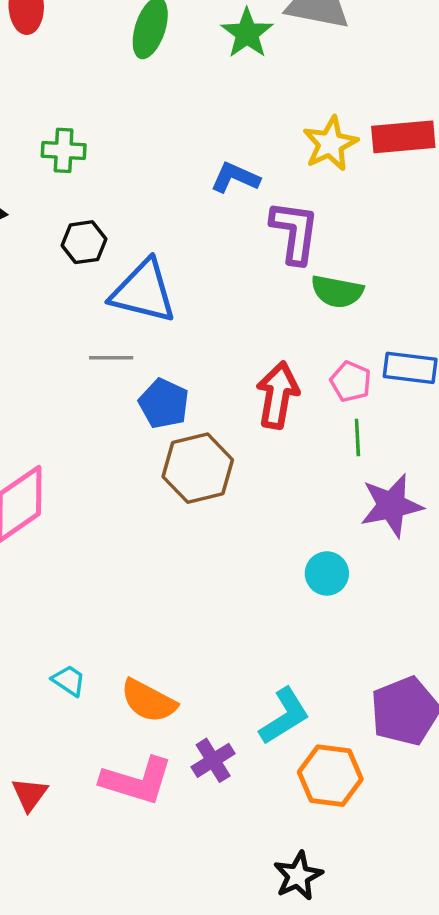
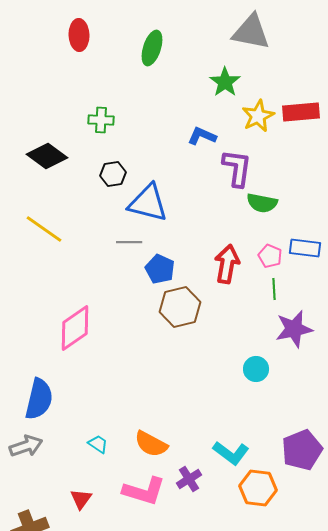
green star: (247, 33) -> (225, 82), moved
cyan trapezoid: (69, 680) -> (98, 444), moved
cyan L-shape: (284, 716) -> (231, 453), turned 69

